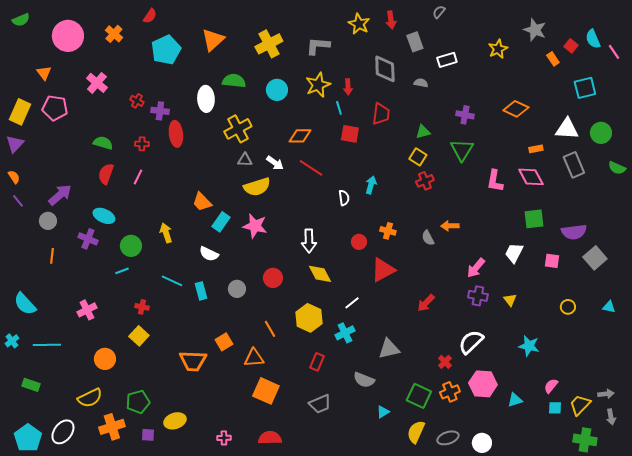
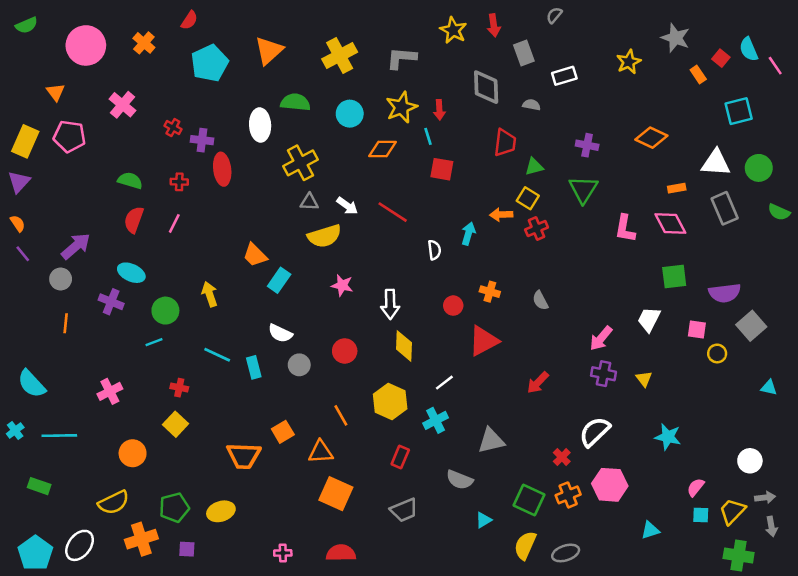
red trapezoid: (381, 114) -> (505, 143), moved
orange diamond: (300, 136) -> (383, 149), moved
pink star: (255, 226) -> (342, 285), moved, size x0.7
orange arrow: (450, 226) -> (501, 215), moved
white semicircle: (209, 254) -> (280, 333), moved
yellow diamond: (320, 274) -> (404, 346), turned 30
yellow circle: (568, 307) -> (717, 353), moved
cyan triangle: (515, 400) -> (650, 530), moved
yellow ellipse: (175, 421) -> (221, 511), moved
white circle: (482, 443) -> (750, 461), moved

